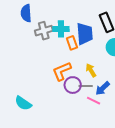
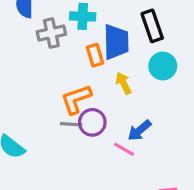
cyan cross: (61, 29) -> (83, 16), moved
yellow arrow: (91, 70) -> (123, 83), moved
gray line: (86, 86) -> (71, 124), moved

